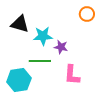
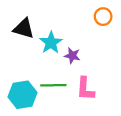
cyan star: (43, 36) -> (51, 43), turned -30
green line: (40, 61) -> (53, 85), moved

